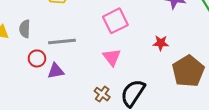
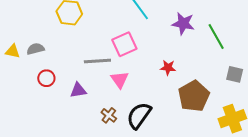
gray semicircle: (25, 29) -> (36, 49), turned 72
gray line: (62, 42) -> (97, 61), moved
purple triangle: (56, 71) -> (78, 90), moved

